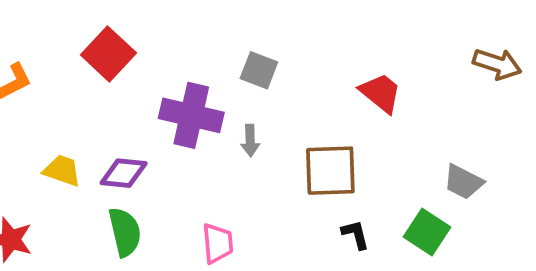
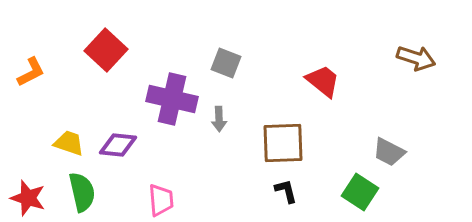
green semicircle: (125, 232) -> (82, 192), moved
black L-shape: (356, 235) -> (286, 191), moved
pink trapezoid: (218, 243) -> (161, 200), moved

